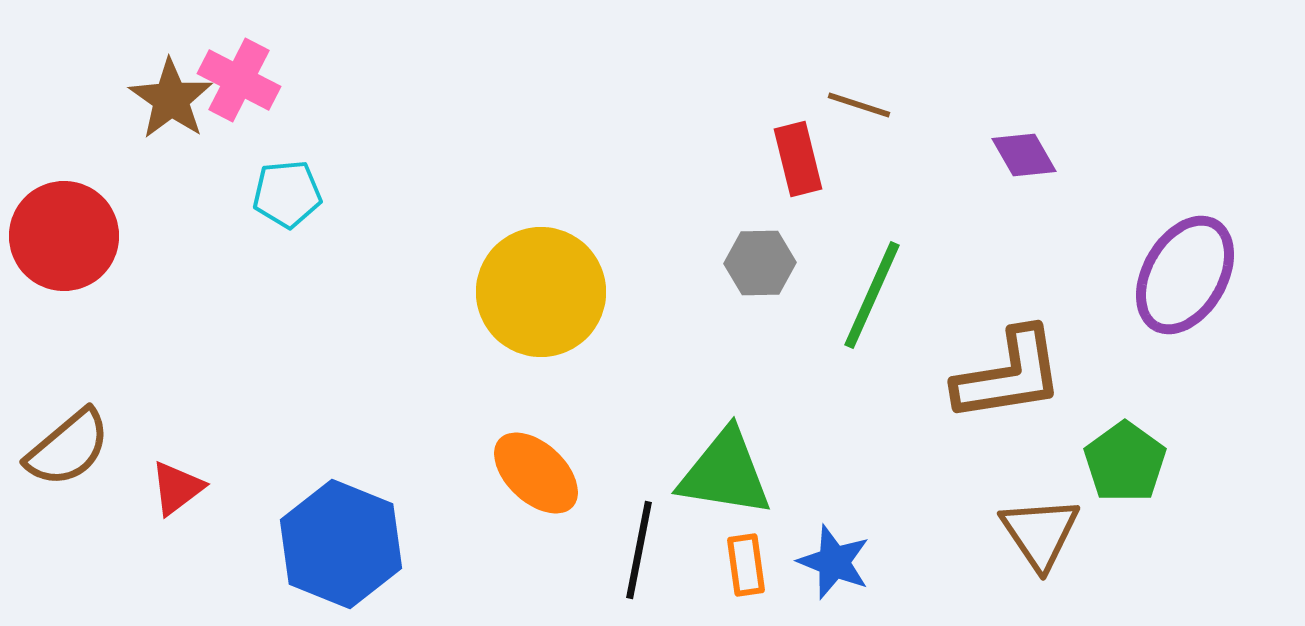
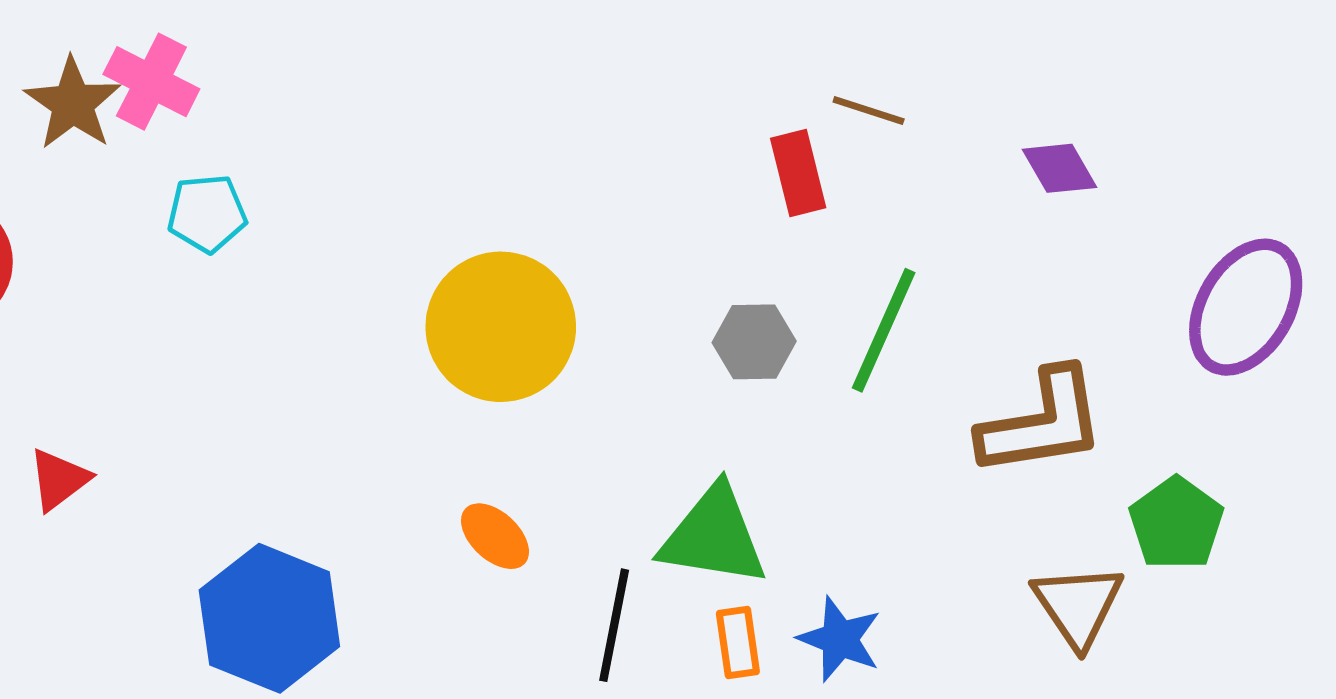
gray hexagon: (760, 263) -> (754, 342), moved
orange ellipse: (536, 473) -> (495, 536), size x0.7
red triangle: (177, 488) -> (59, 479), moved

